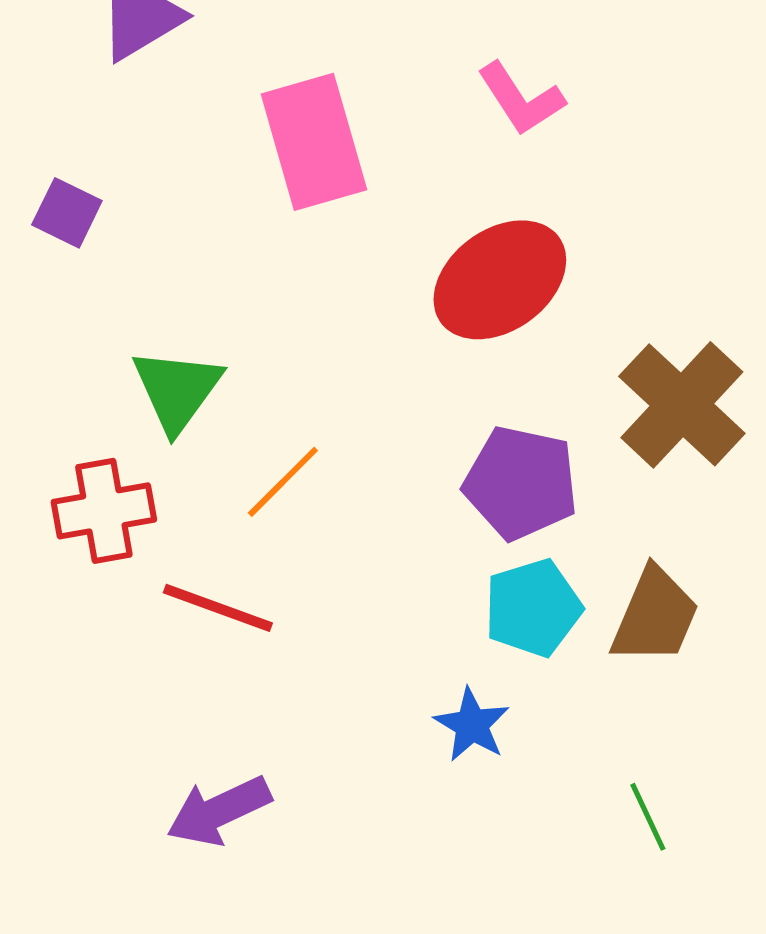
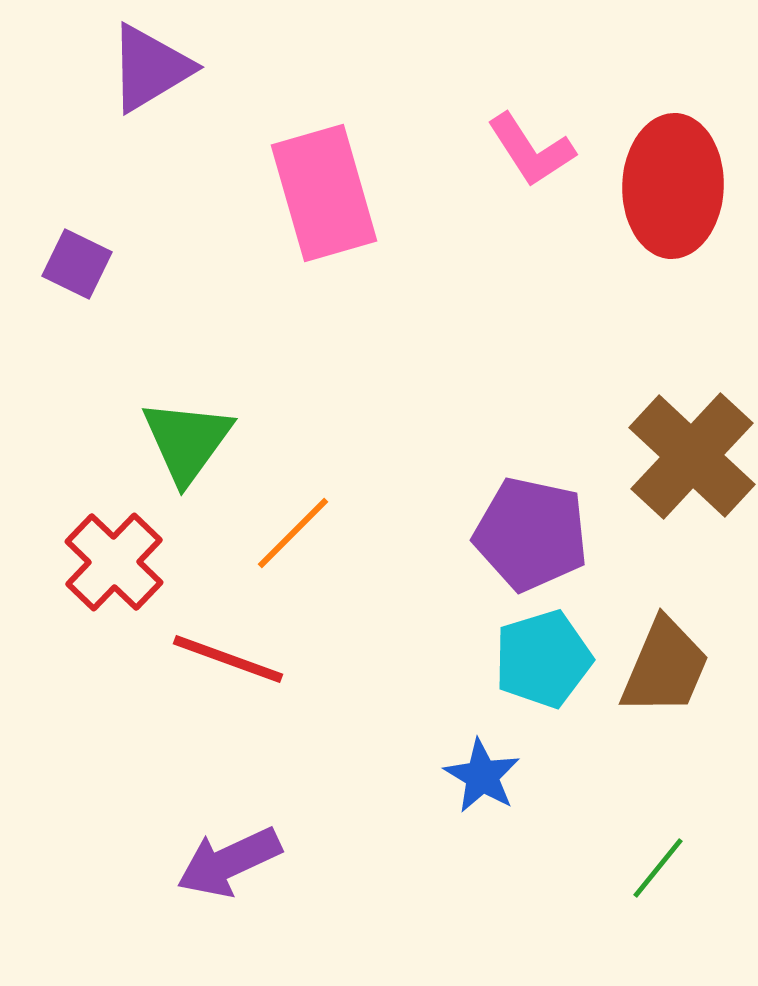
red ellipse: (500, 280) -> (673, 186), moved, turned -52
red cross: (104, 511) -> (114, 562), turned -36
green line: (648, 817) -> (658, 868), turned 64

